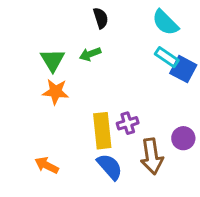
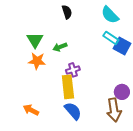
green arrow: (90, 54) -> (60, 47), moved
purple cross: (128, 123) -> (73, 70), moved
brown arrow: (152, 156) -> (114, 110), moved

